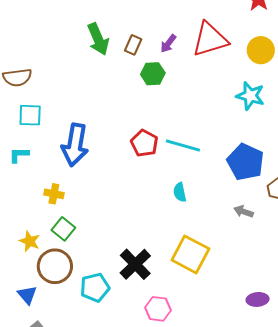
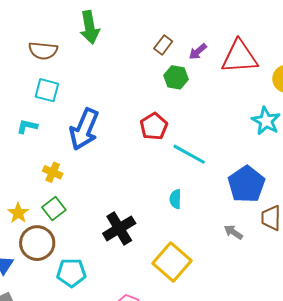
green arrow: (98, 39) -> (90, 27), moved
red pentagon: (144, 143) -> (154, 126), moved
black cross: (135, 264) -> (119, 228), moved

